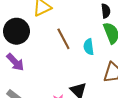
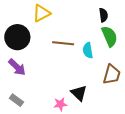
brown line: (63, 39) -> (63, 43), turned -55

